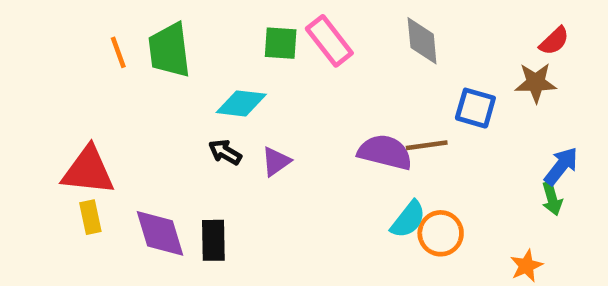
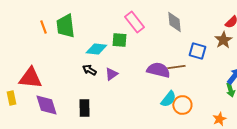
green square: (281, 43) -> (119, 40), moved
brown star: (536, 83) -> (223, 40), turned -30
yellow rectangle: (90, 217) -> (11, 98), moved
purple diamond: (160, 233) -> (46, 105), moved

